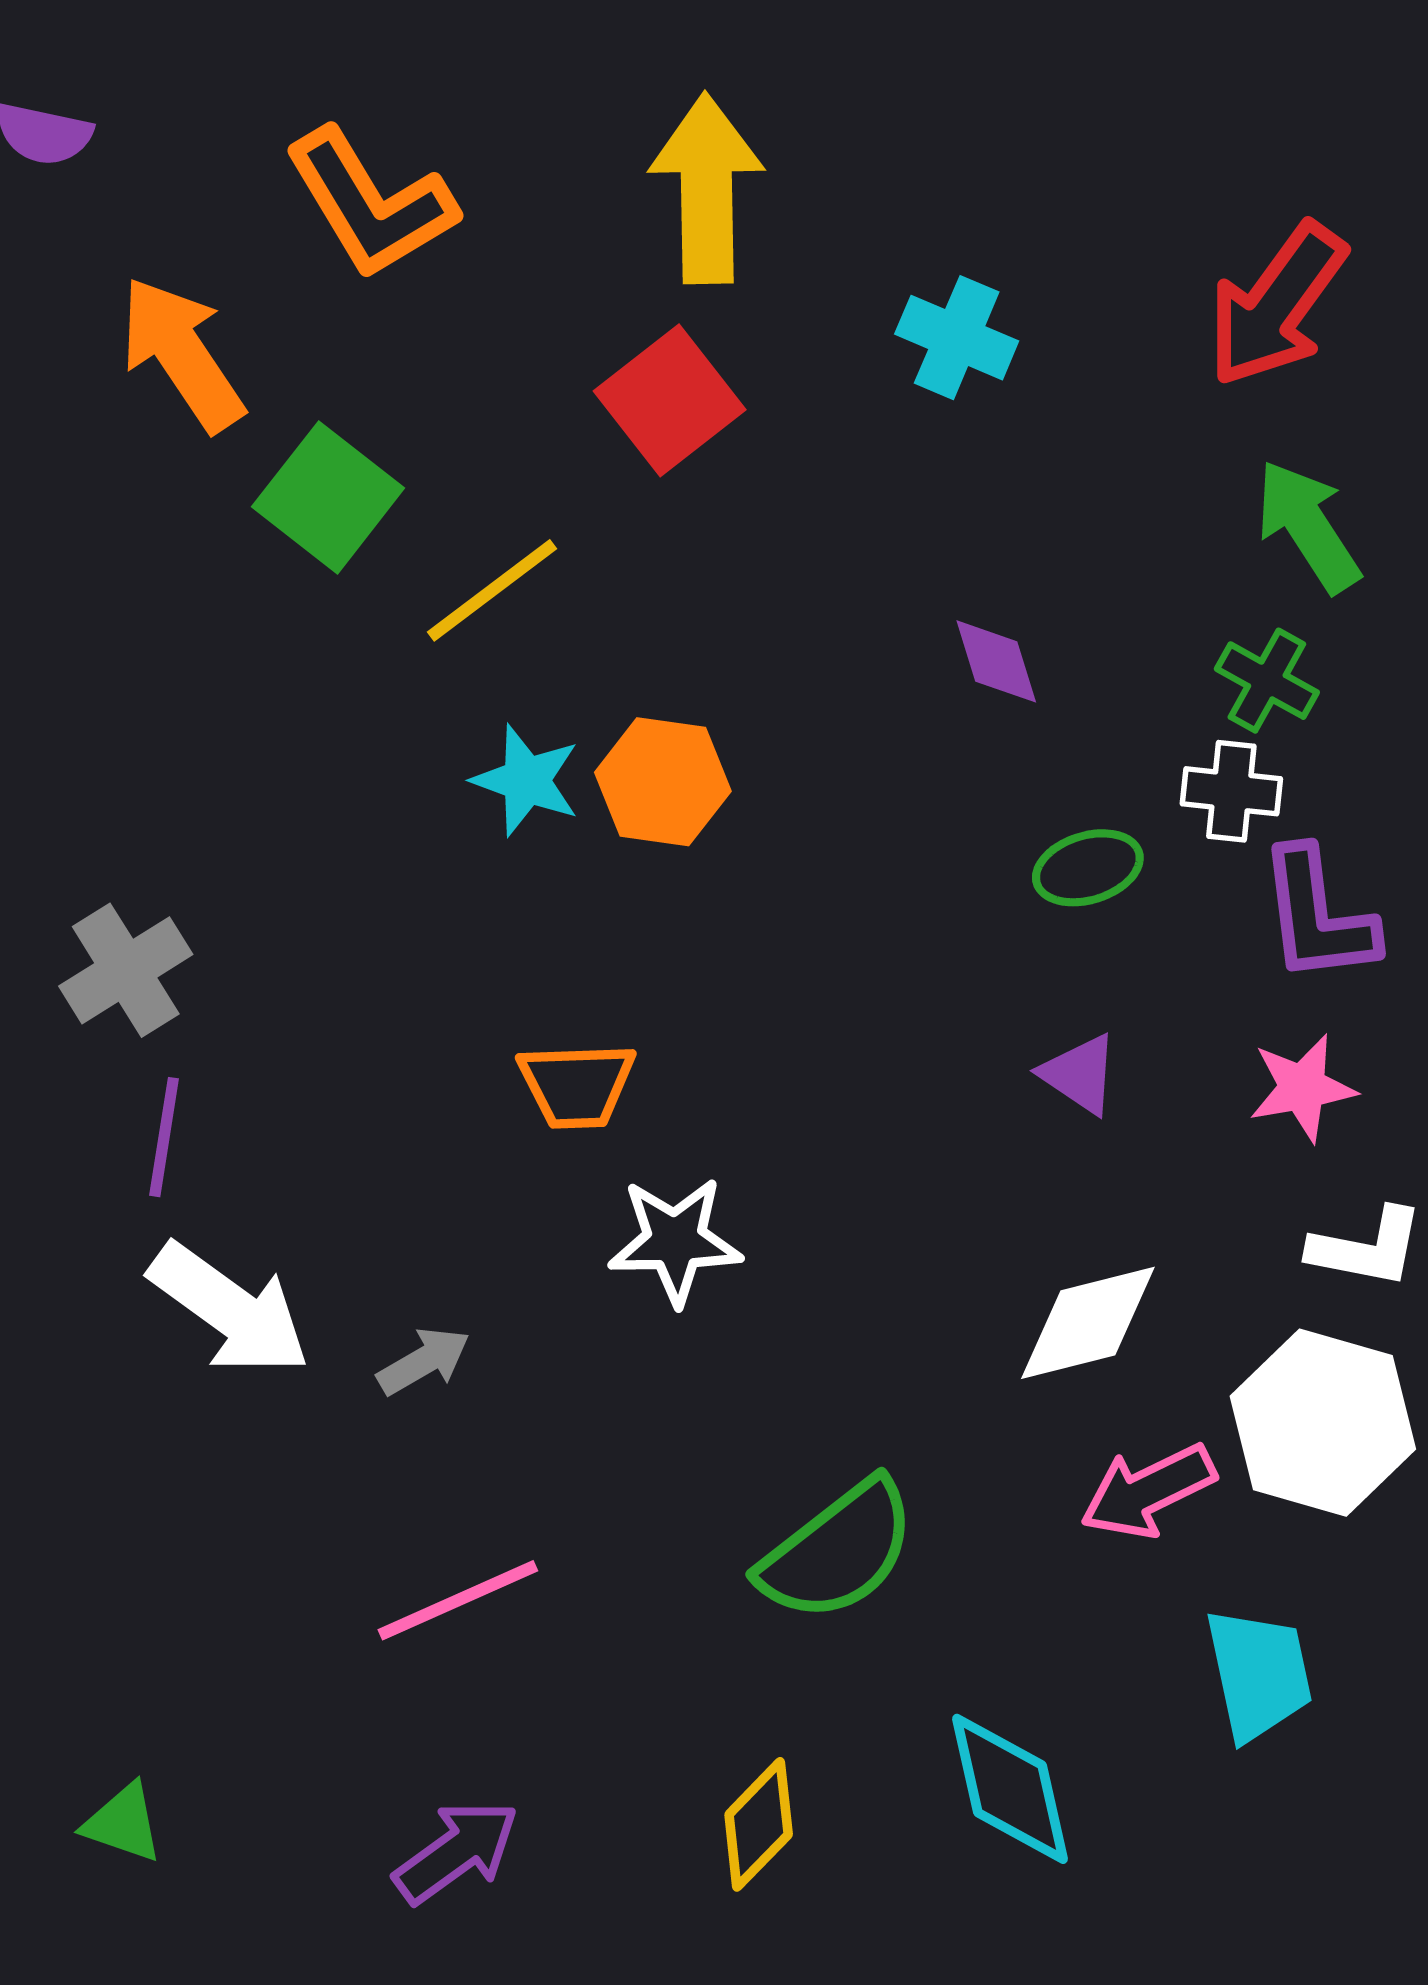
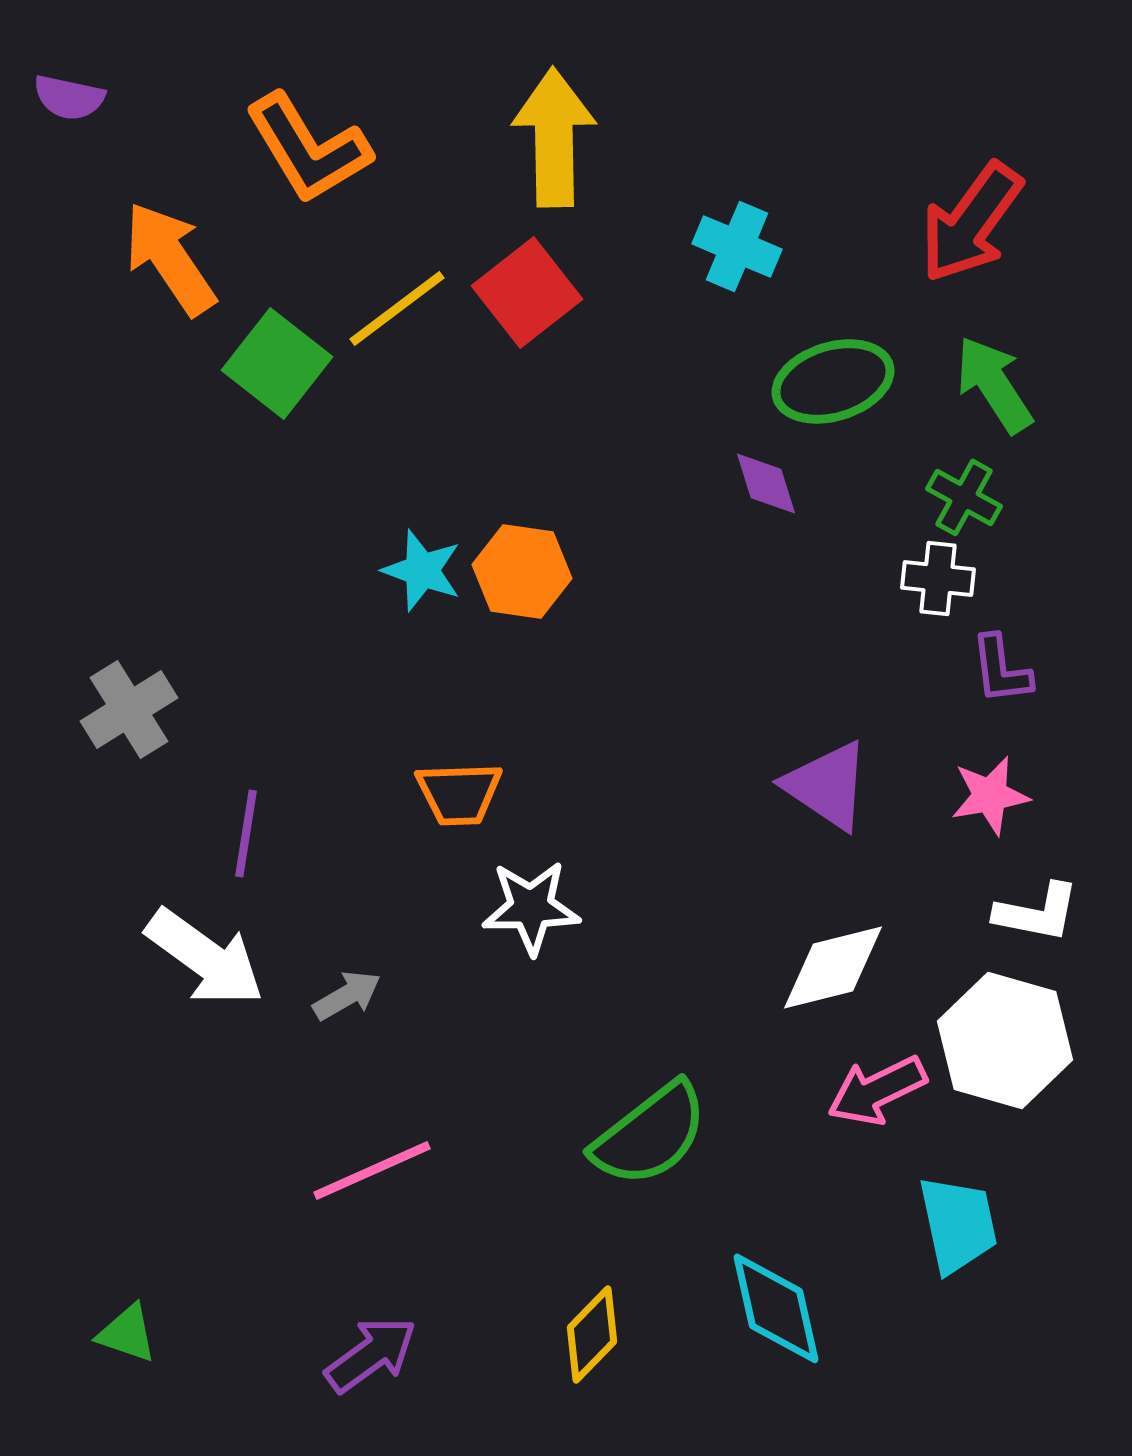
yellow line: (492, 590) -> (397, 308), moved
green ellipse: (1088, 868) -> (833, 381), moved, size x1.5
purple L-shape: (1317, 916) -> (1001, 669), size x0.7
purple triangle: (1080, 1074) -> (827, 785), size x1.5
purple line: (164, 1137) -> (246, 833), moved

